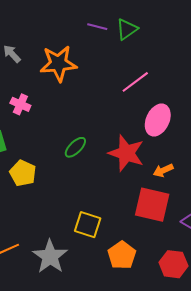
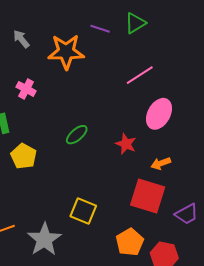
purple line: (97, 27) -> (100, 29), moved
red star: (126, 153) -> (126, 144), size x0.6
orange pentagon: (122, 255) -> (130, 242), moved

